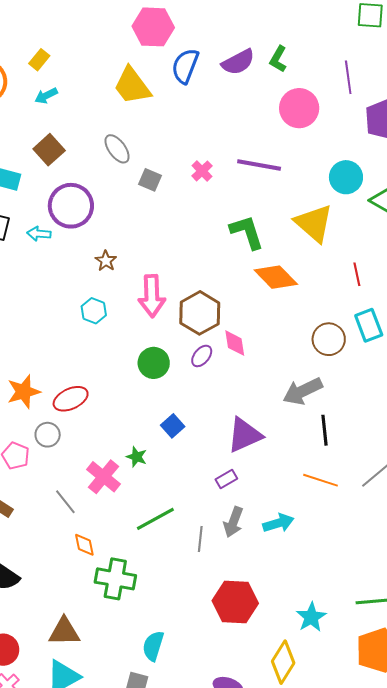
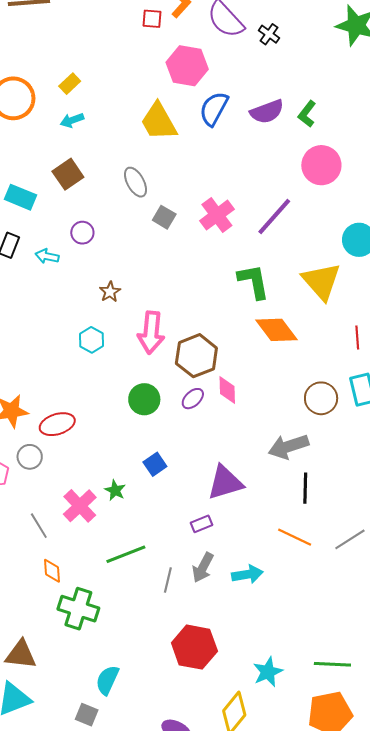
purple line: (259, 165) -> (274, 217), turned -66
pink cross: (202, 171) -> (217, 215), size x1.6
purple circle: (71, 206) -> (82, 233), size x0.5

